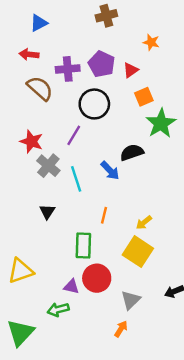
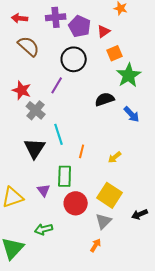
purple cross: (68, 69) -> (56, 17), moved
blue arrow: (110, 171) -> (132, 114), moved
cyan line: (76, 179) -> (59, 134), moved
black triangle: (47, 212) -> (35, 148), size x1.6
yellow square: (138, 252) -> (110, 195), moved
purple triangle: (71, 287) -> (44, 190), moved, turned 40

